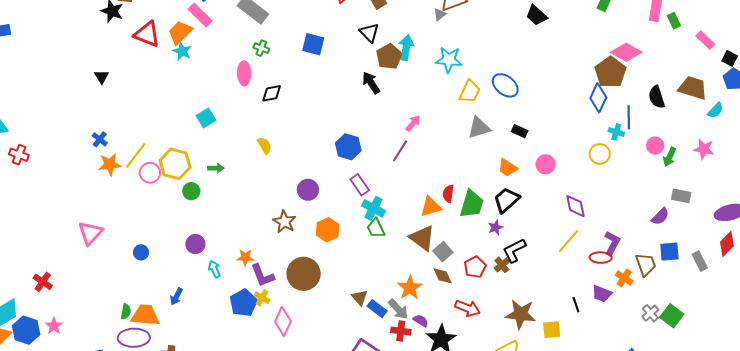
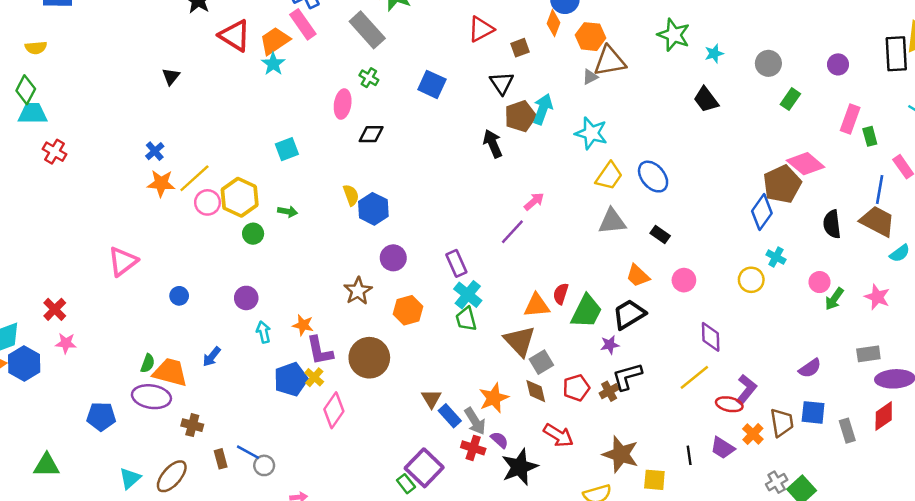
blue line: (629, 117) -> (880, 190), moved
blue hexagon: (348, 147) -> (373, 209), moved
gray rectangle: (681, 196) -> (868, 354), moved, turned -30
pink star: (54, 326) -> (66, 343), moved, turned 30

